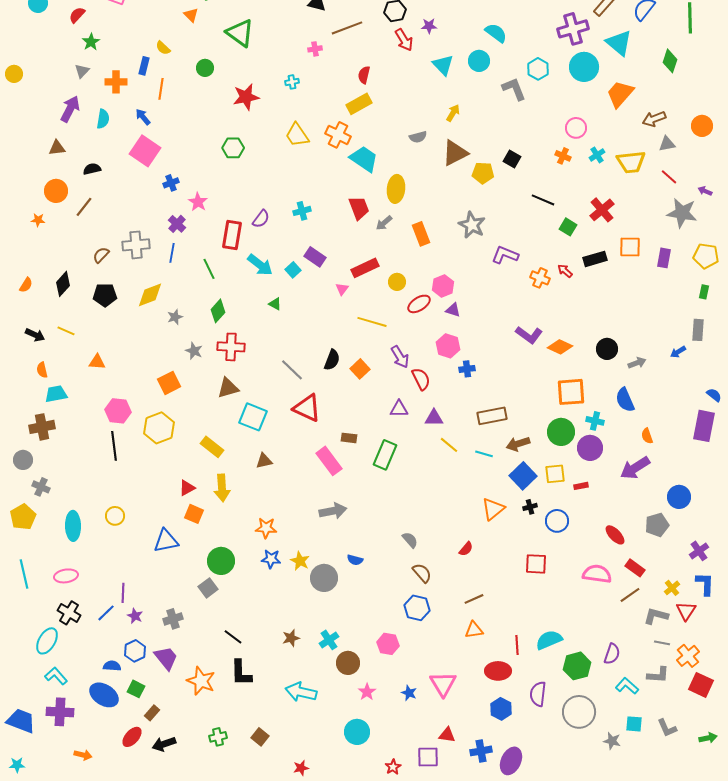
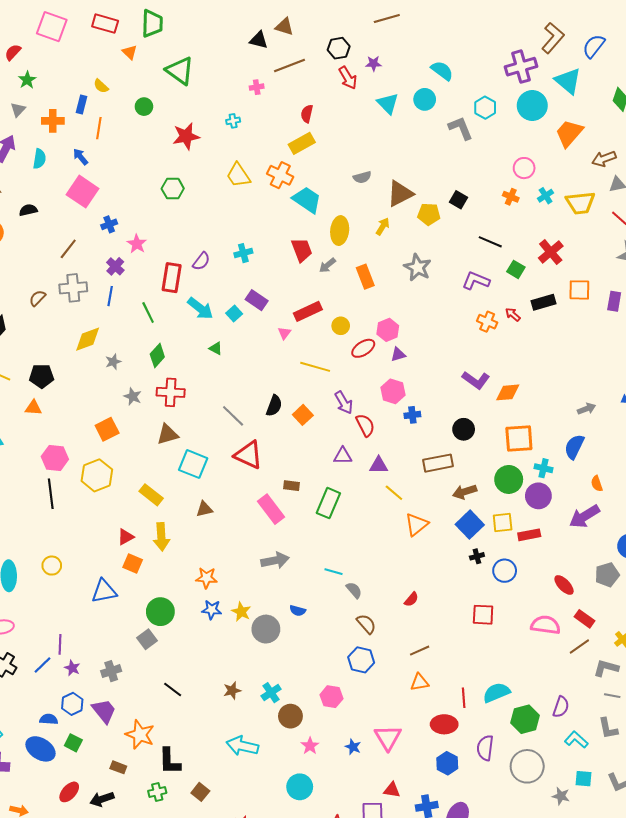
yellow arrow: (453, 113) -> (383, 226), moved
brown line: (84, 207) -> (68, 249), moved
purple L-shape: (505, 255) -> (476, 281), moved
black pentagon: (105, 295) -> (42, 376), moved
purple triangle: (453, 310) -> (398, 354), turned -35
orange diamond: (560, 347) -> (508, 392), turned -30
black circle: (607, 349) -> (464, 429), moved
blue semicircle: (625, 400) -> (574, 447), turned 50
cyan line: (484, 454) -> (334, 572), moved
red rectangle: (581, 486) -> (529, 535), size x1.5
orange triangle: (493, 509) -> (416, 525), moved
black L-shape: (241, 673) -> (170, 761), moved
gray L-shape: (658, 675) -> (608, 728), turned 75
brown rectangle: (152, 713) -> (118, 767), moved, turned 70

